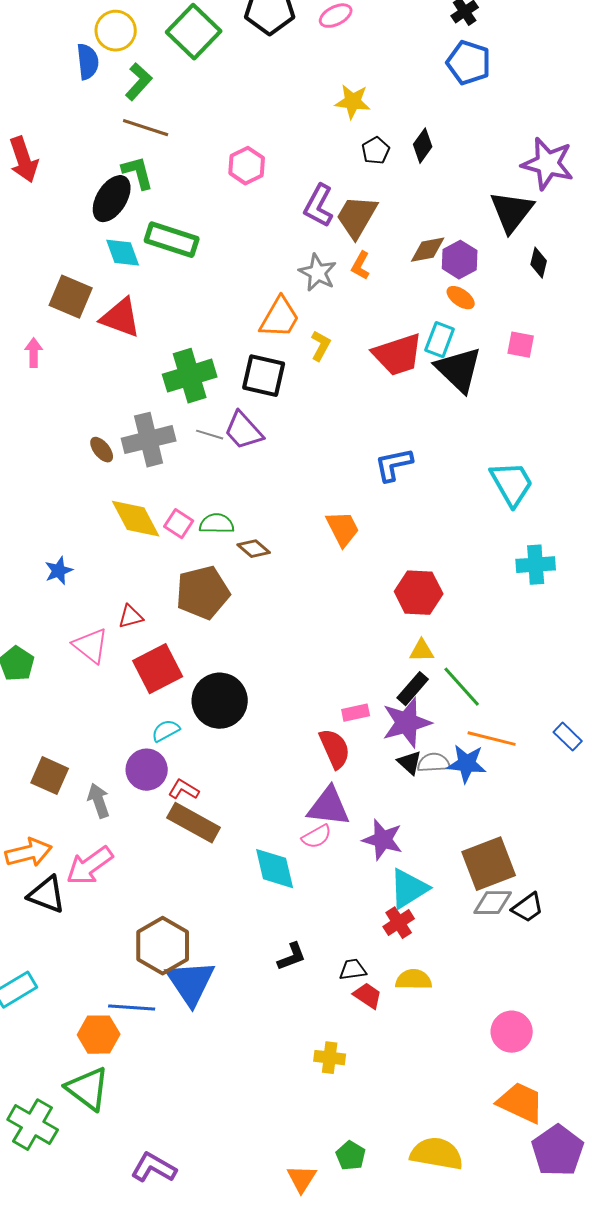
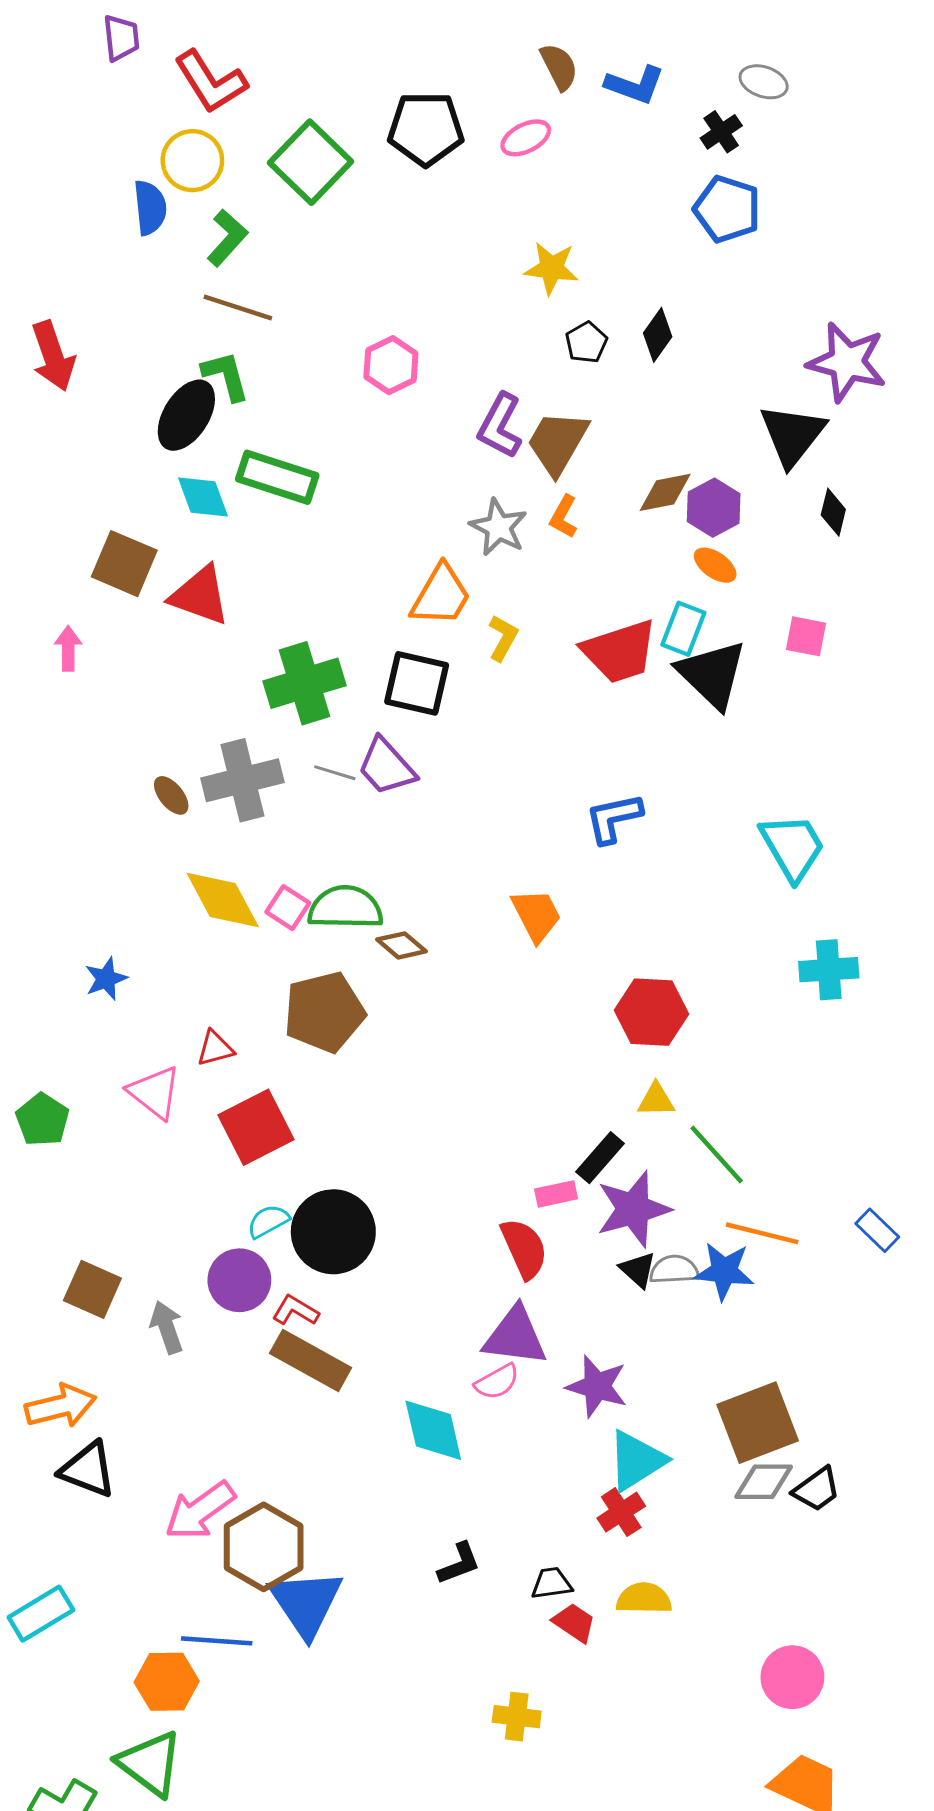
green semicircle: (217, 524) -> (345, 908), size x1.4
black rectangle: (413, 689) -> (600, 1158), moved
black circle: (220, 701) -> (333, 1232), moved
pink arrow: (90, 866) -> (200, 1511), moved

